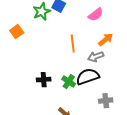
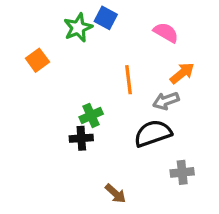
pink semicircle: (96, 15) -> (166, 33), turned -112
green cross: (69, 82) -> (91, 115), moved, turned 32

